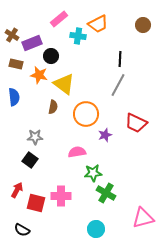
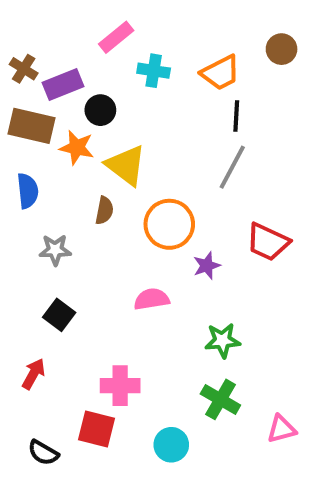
orange trapezoid: (98, 24) -> (220, 73), moved
brown rectangle: (16, 64) -> (31, 126), size x1.6
gray star: (35, 137) -> (55, 250), moved
green star: (93, 173) -> (222, 340), moved
green cross: (106, 193) -> (220, 399), moved
red square: (36, 203) -> (96, 429), moved
pink triangle: (143, 218) -> (282, 429), size x0.7
cyan circle: (96, 229) -> (171, 445), moved

